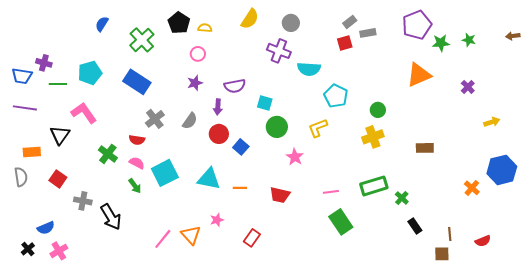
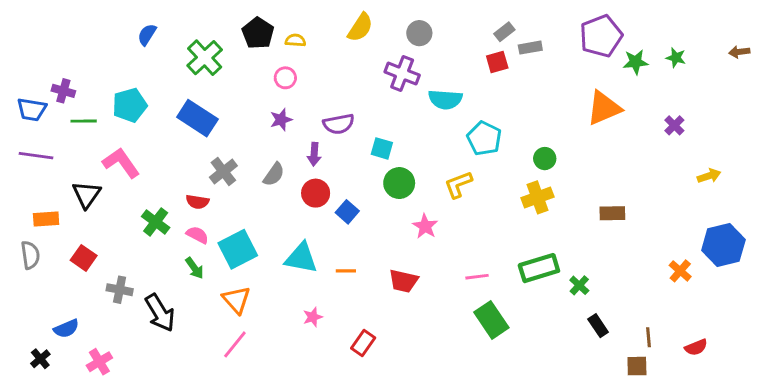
orange triangle: (191, 235) -> (236, 300), moved
pink cross: (59, 251) -> (99, 362), moved

